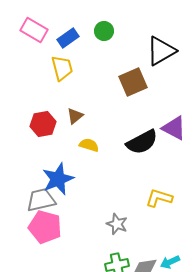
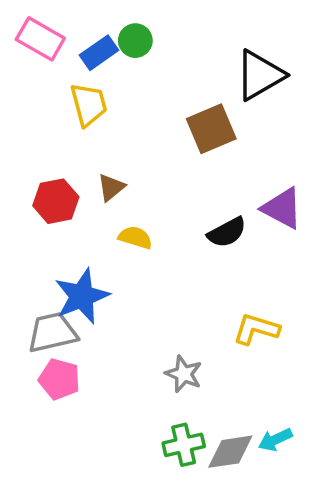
green circle: (104, 31) -> (135, 41), moved
black semicircle: (142, 142) -> (227, 232), size x0.7
pink pentagon: (45, 227) -> (59, 379), size x0.7

